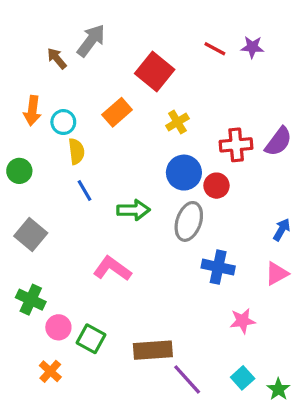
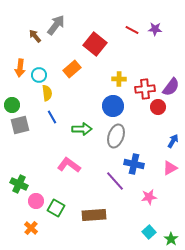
yellow cross: (177, 122) -> (119, 79), moved, turned 32
red circle: (216, 186) -> (158, 107), moved
gray square: (31, 234) -> (20, 125), moved, turned 36
purple line: (187, 379) -> (115, 181), moved

